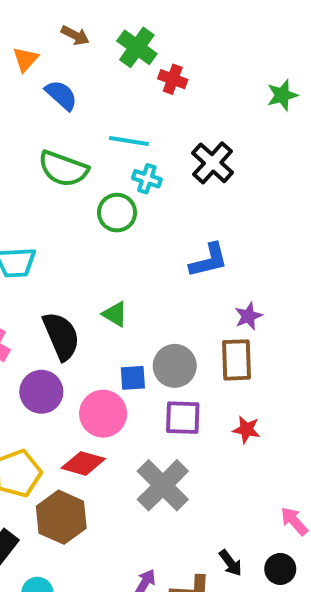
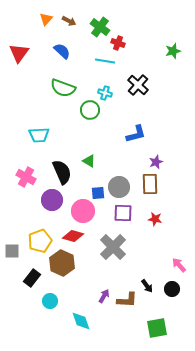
orange triangle: (25, 59) -> (46, 19), moved
cyan line: (129, 141) -> (105, 61), moved

